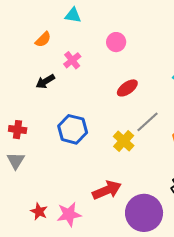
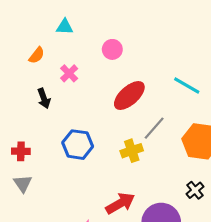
black arrow: (45, 81) -> (44, 98), turned -72
red ellipse: (127, 88) -> (129, 96), size x1.5
yellow cross: (124, 141) -> (132, 151), turned 35

